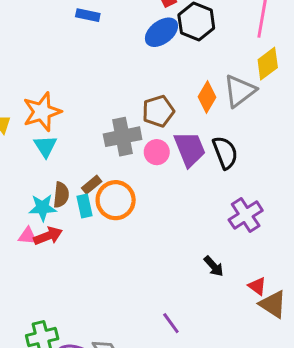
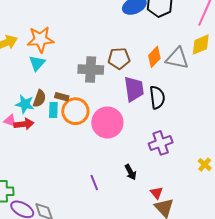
gray triangle: (240, 91) -> (177, 58), turned 35
pink circle: (157, 152) -> (107, 123), moved, size x1.8
brown rectangle: (92, 185) -> (62, 97), turned 40
purple line: (171, 323) -> (94, 182), moved

